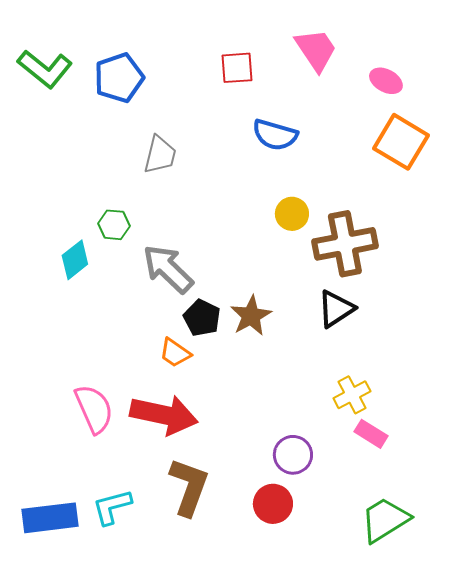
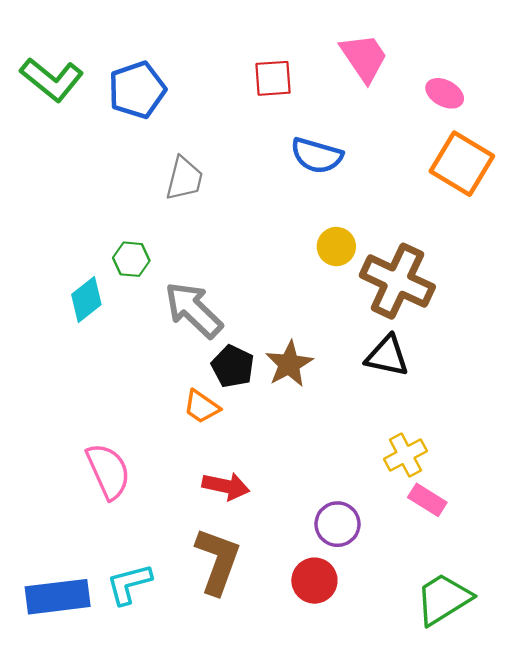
brown cross: (345, 244) -> (397, 281), turned 36
black triangle: (336, 309) -> (387, 356), turned 45
red arrow: (164, 415) -> (226, 486), moved, size x0.6

